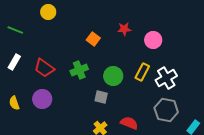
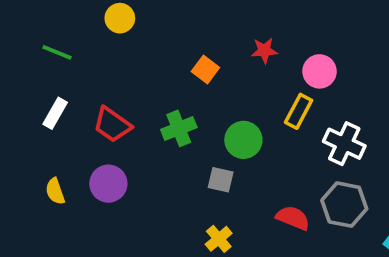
yellow rectangle: (142, 72) -> (299, 111), moved
white cross: (166, 78) -> (344, 144), turned -35
red semicircle: (129, 123) -> (293, 218), moved

